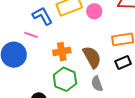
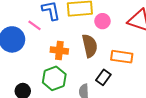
brown semicircle: (92, 57) -> (90, 46), moved
black rectangle: (123, 63) -> (103, 77), moved, turned -49

